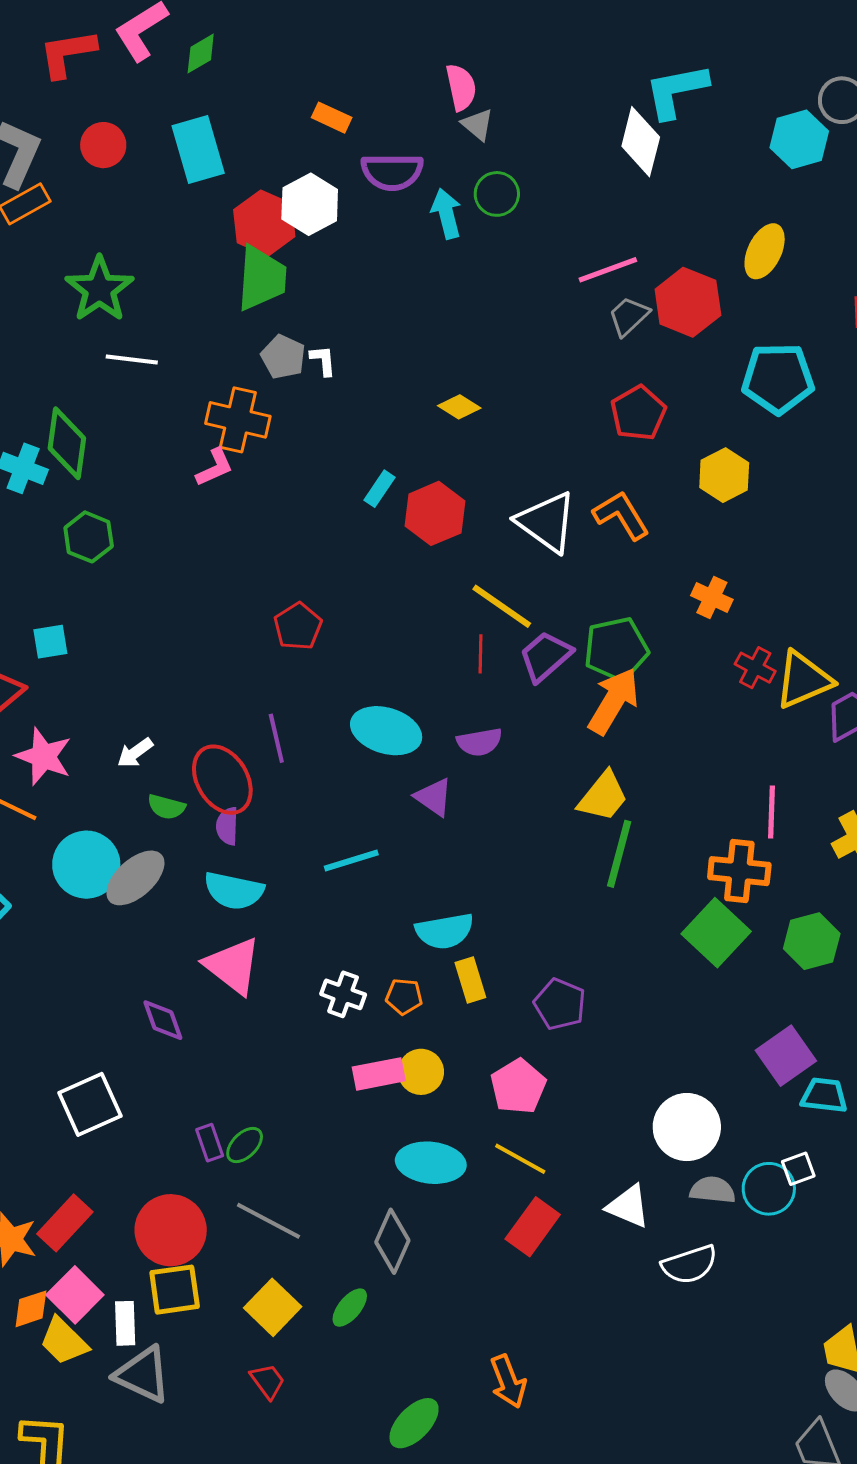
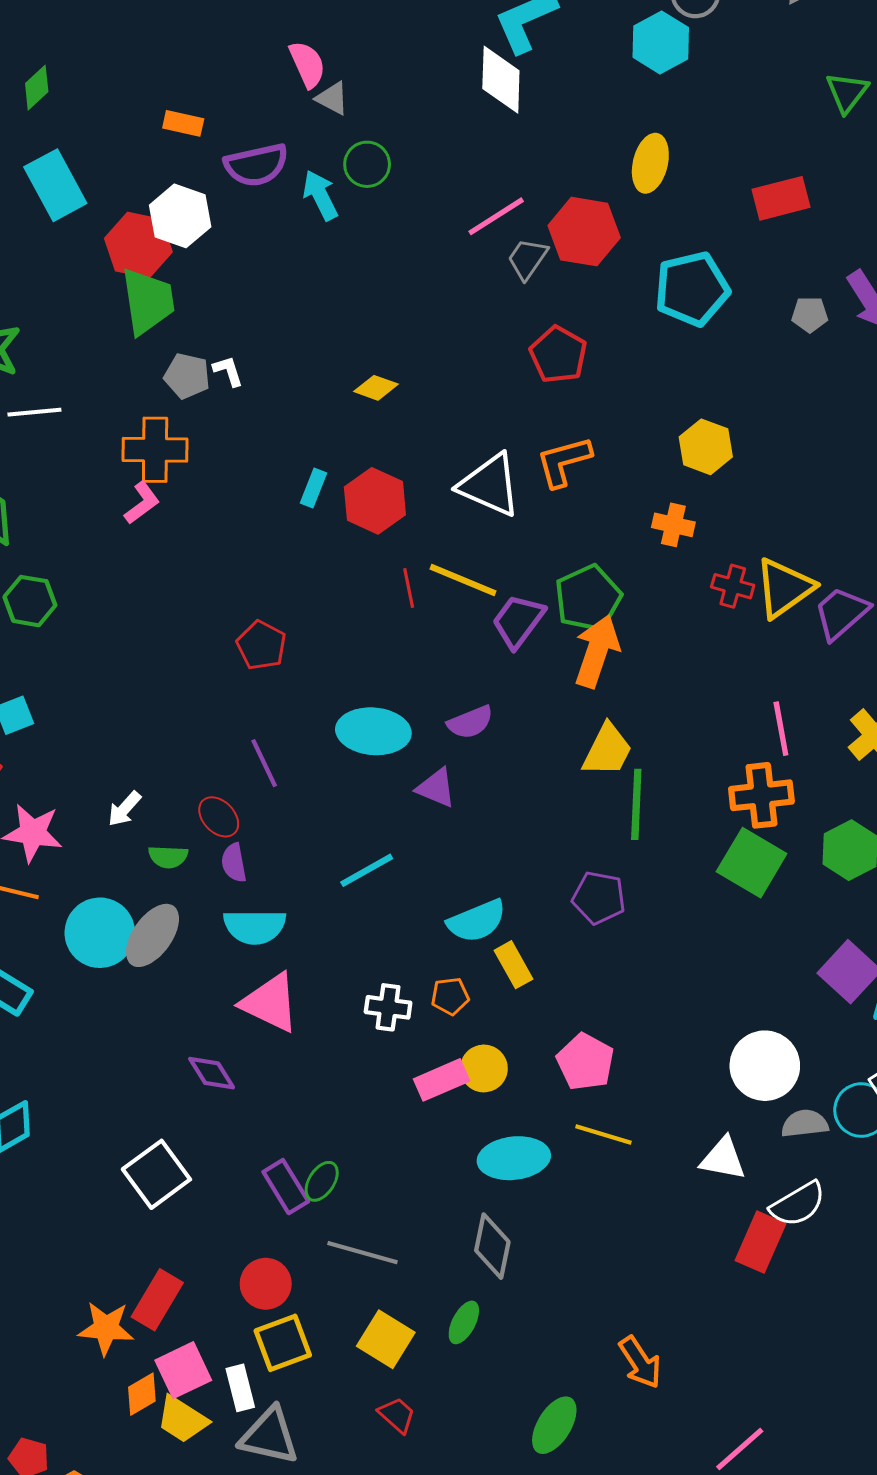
yellow hexagon: (724, 475) -> (706, 447), moved
orange L-shape: (621, 515) -> (564, 462), turned -62
red line: (481, 654) -> (409, 588), moved
red ellipse: (222, 780) -> (219, 817), size x0.6
purple pentagon: (560, 1004) -> (599, 898), moved
purple rectangle: (210, 1143) -> (286, 1187), size x1.4
red rectangle: (533, 1227) -> (761, 1242), moved
red circle: (171, 1230) -> (266, 1284), size x0.7
pink square: (75, 1295) -> (183, 1370), turned 32

